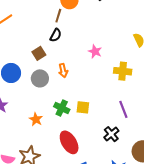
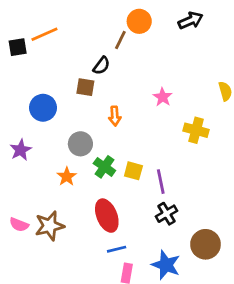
black semicircle: (56, 35) -> (101, 66), moved
brown square: (39, 53) -> (85, 87), turned 32
gray circle: (40, 78) -> (80, 144), moved
purple line: (123, 109) -> (161, 182), moved

